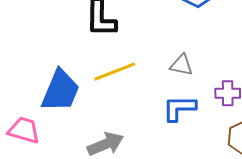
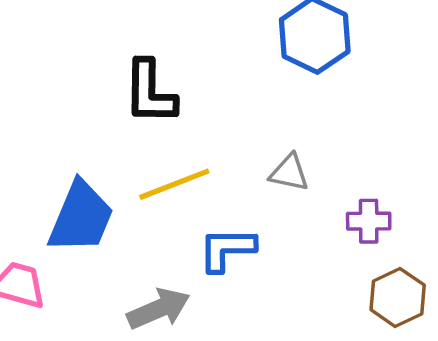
blue L-shape: (179, 108) -> (227, 249), moved

